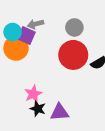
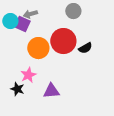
gray circle: (74, 27) -> (73, 11), moved
orange circle: (16, 48) -> (38, 48), moved
black star: (38, 109) -> (17, 89), moved

